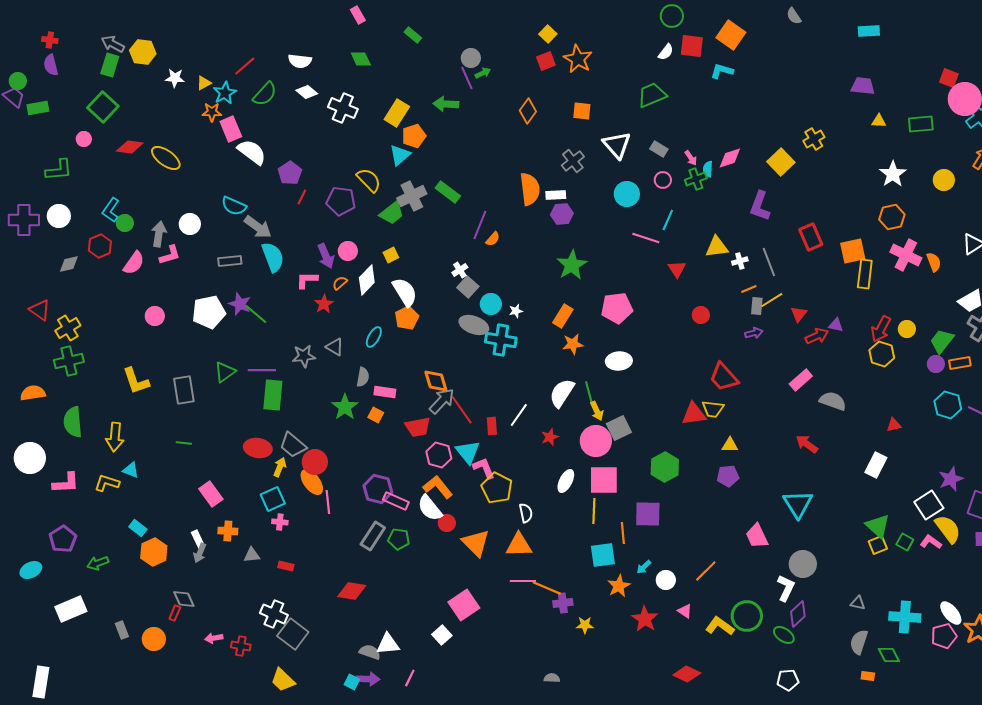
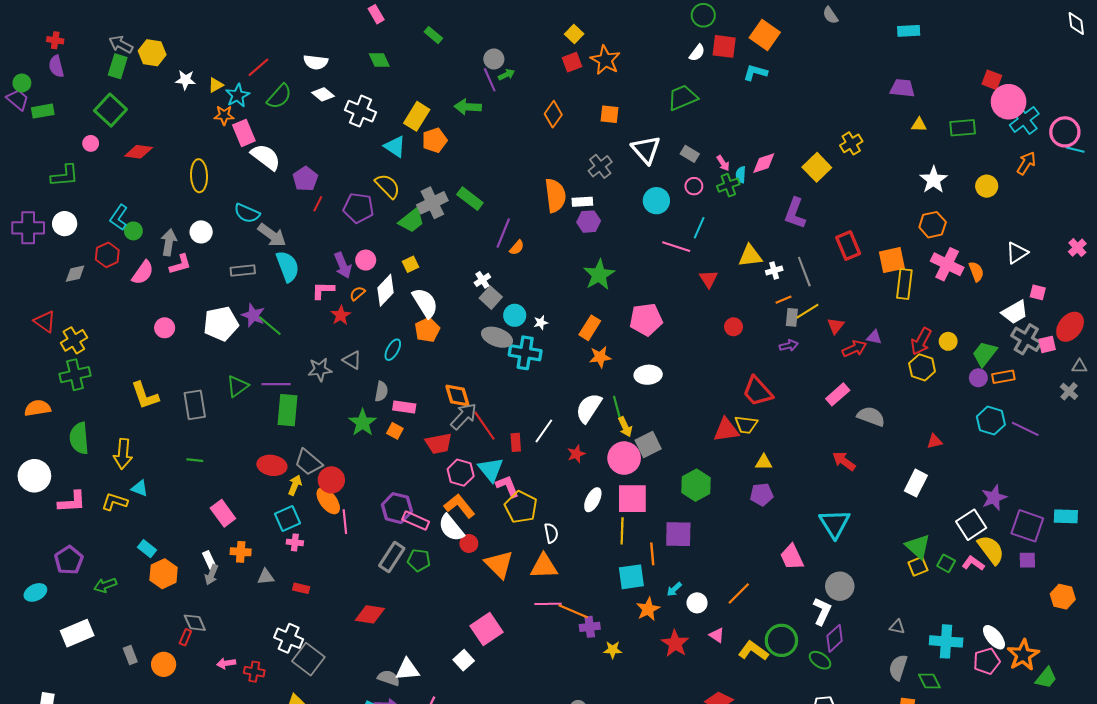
cyan triangle: (400, 155) -> (395, 147), moved, turned -45
yellow ellipse: (166, 158) -> (199, 176), moved, turned 52

